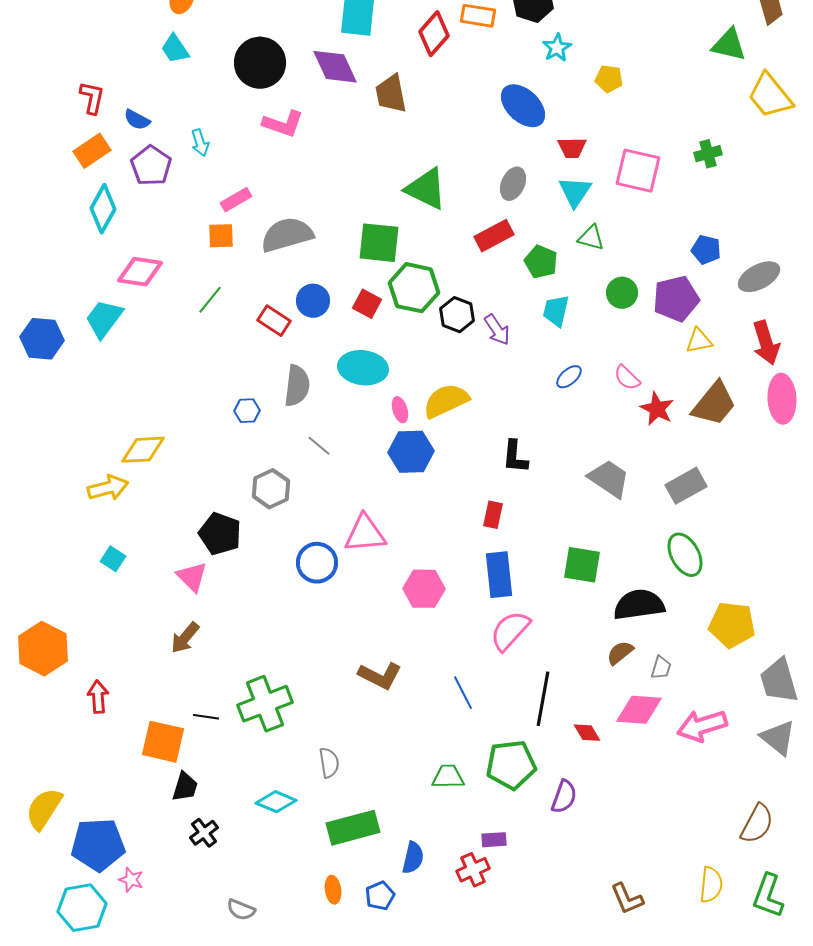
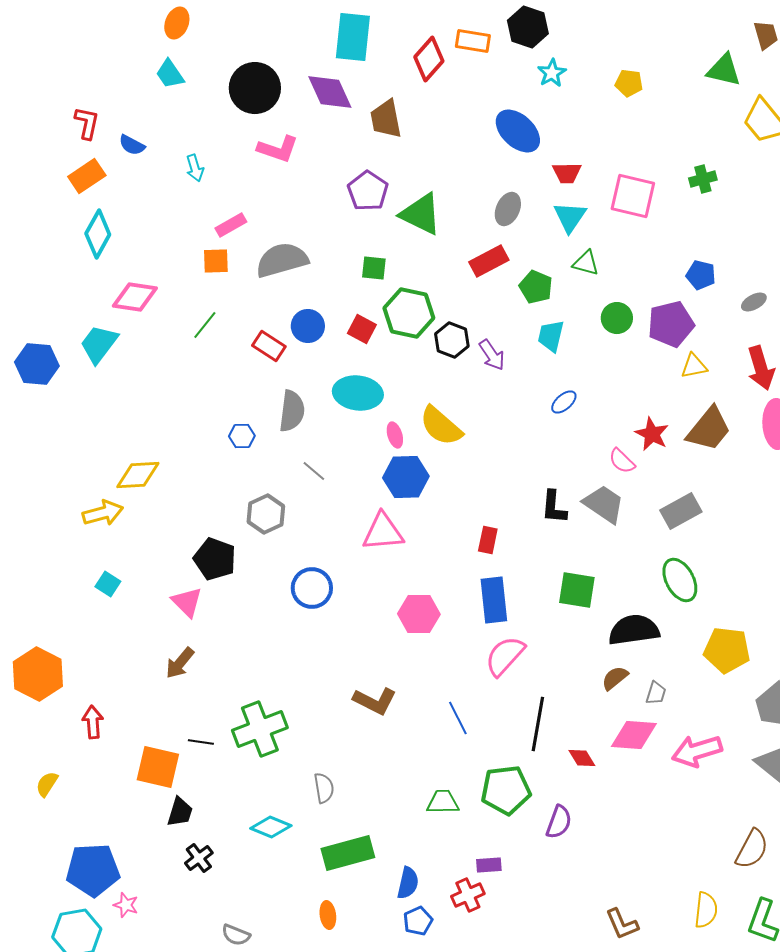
yellow pentagon: (609, 79) -> (629, 83), moved
purple pentagon: (151, 166) -> (368, 191), moved
green square: (379, 243) -> (374, 268), size x0.6
gray ellipse: (759, 277) -> (754, 302), size x0.6
pink semicircle: (627, 378) -> (622, 461), moved
yellow semicircle: (446, 401) -> (441, 426), turned -114
black L-shape: (515, 457) -> (554, 507), moved
pink triangle: (365, 534) -> (383, 532), moved
yellow semicircle: (44, 809) -> (47, 784), moved, size x0.6
blue pentagon: (380, 896) -> (418, 921), moved

